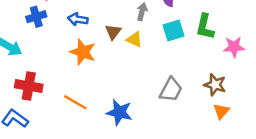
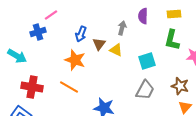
blue arrow: (78, 19) -> (81, 34), moved, turned -77
cyan square: (173, 31) -> (147, 61), moved
orange line: (75, 102) -> (69, 87), moved

